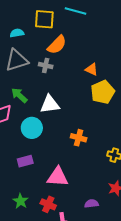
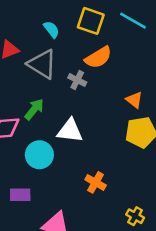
cyan semicircle: (17, 33) -> (51, 29), turned 48
gray triangle: (17, 60) -> (42, 64), turned 35
green arrow: (19, 95) -> (34, 109), turned 72

